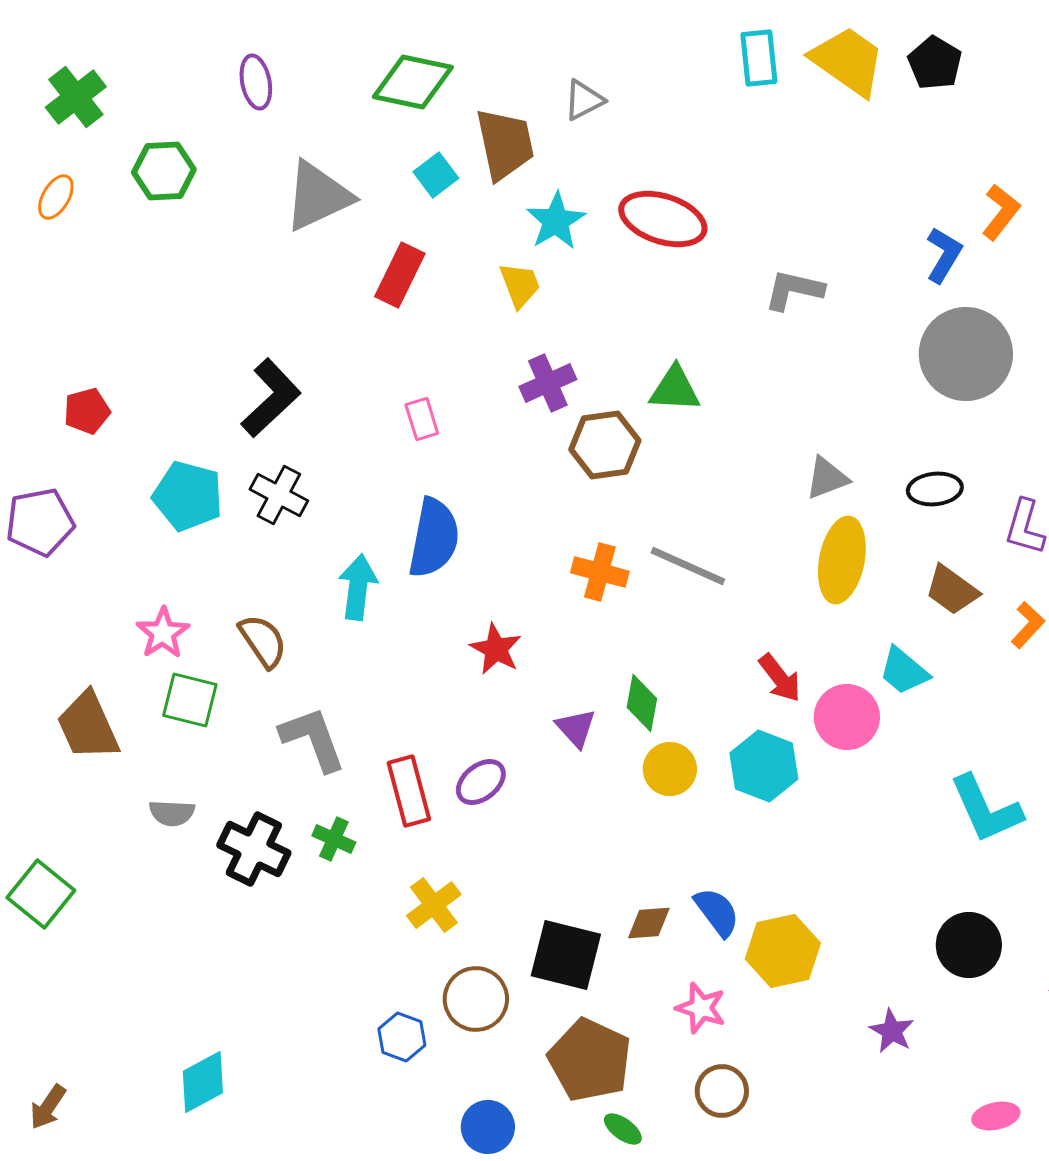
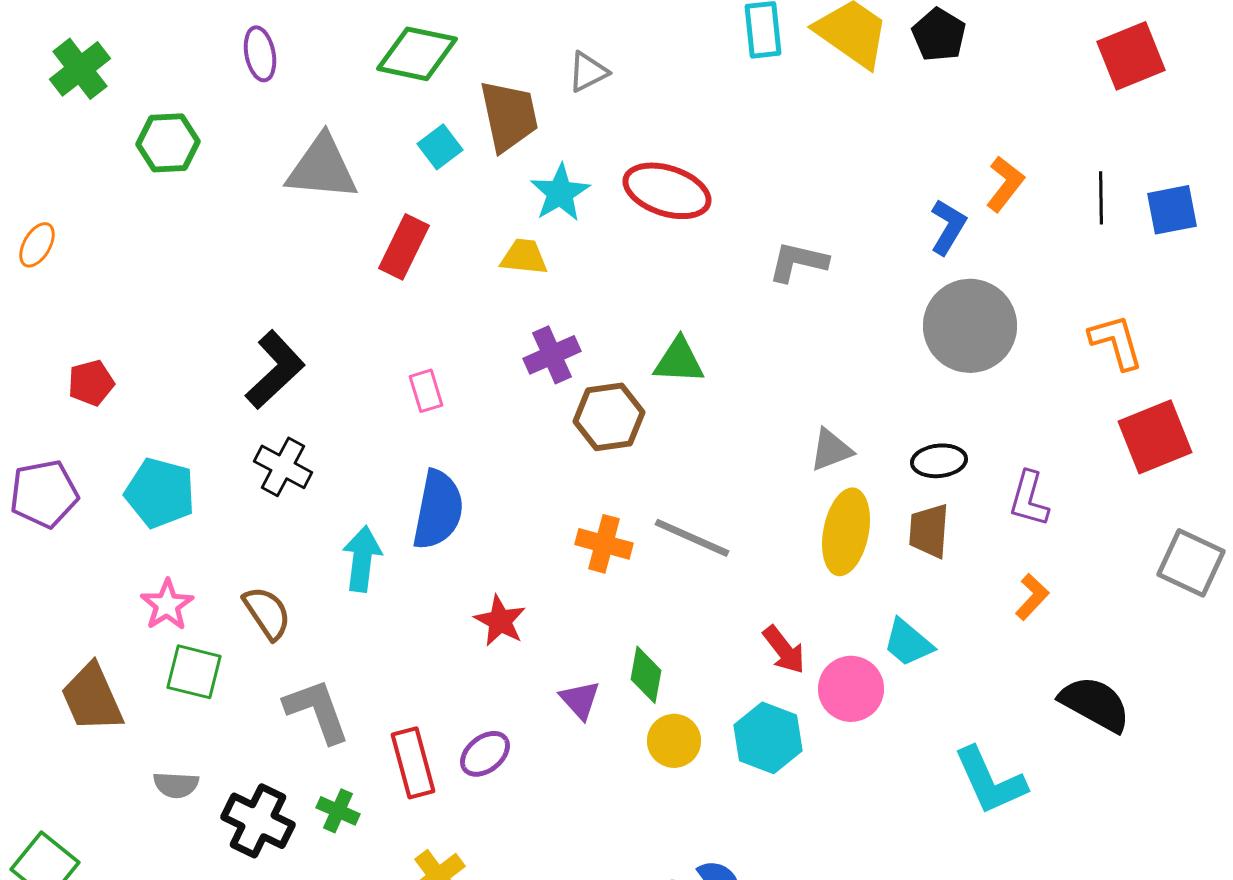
gray triangle: (318, 196) -> (322, 168), turned 30
orange ellipse: (56, 197) -> (37, 245), moved
yellow trapezoid: (520, 285) -> (524, 257), turned -63
cyan pentagon: (188, 496) -> (160, 493), moved
brown trapezoid: (952, 590) -> (929, 531), moved, turned 58

